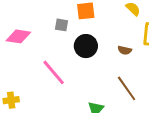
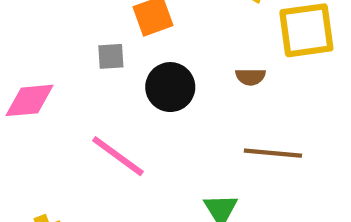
brown line: (127, 88) -> (273, 153), turned -36

